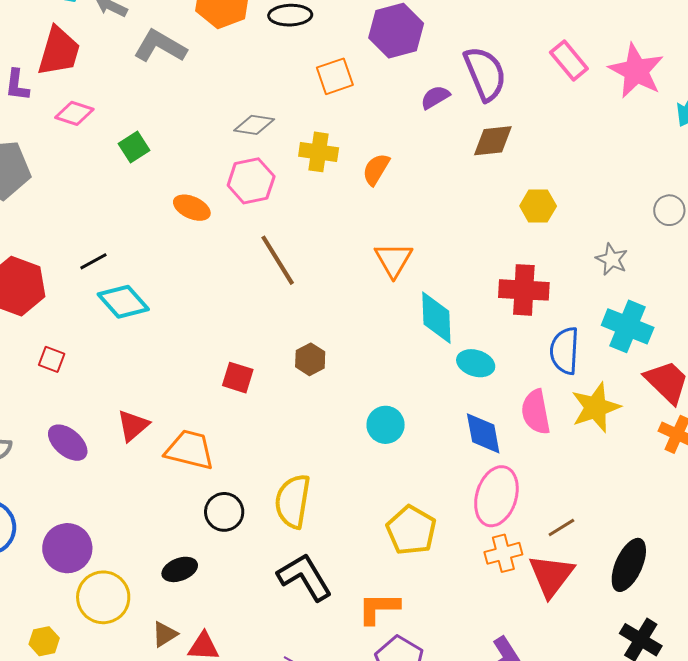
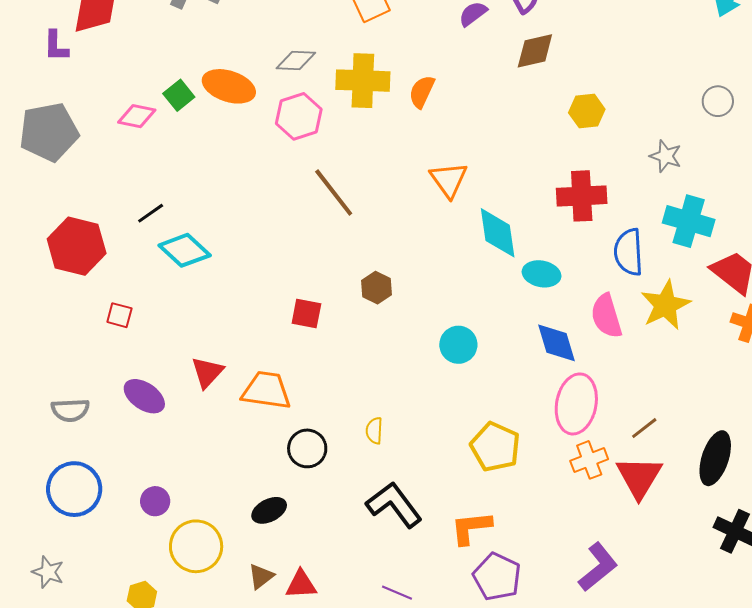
pink diamond: (74, 113) -> (137, 116), moved
yellow cross: (319, 152) -> (363, 81), size x1.4
orange ellipse: (192, 208) -> (229, 86), moved, size x1.4
yellow semicircle: (293, 501) -> (374, 431), size x0.5
purple circle: (67, 548) -> (155, 501), size x0.6

